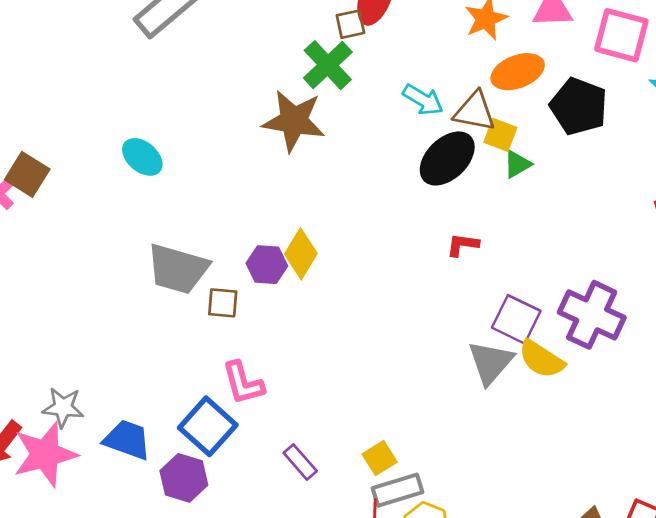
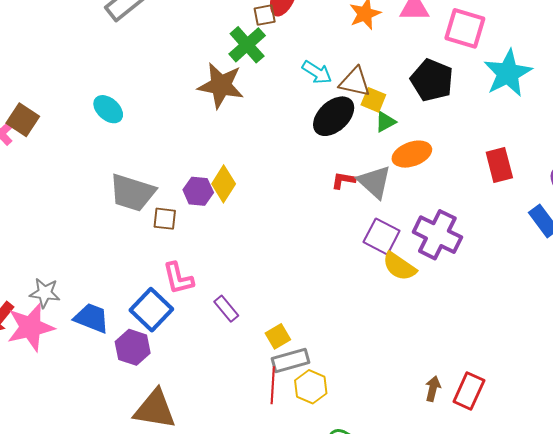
orange ellipse: (518, 72) -> (412, 154), moved
gray triangle: (491, 363) -> (374, 182), moved, turned -30
purple rectangle: (300, 462) -> (226, 309), moved

